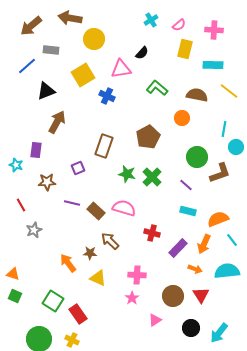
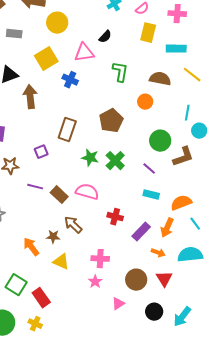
green L-shape: (157, 88) -> (120, 72), turned 60
brown arrow: (57, 122) -> (30, 97), moved, turned -35

